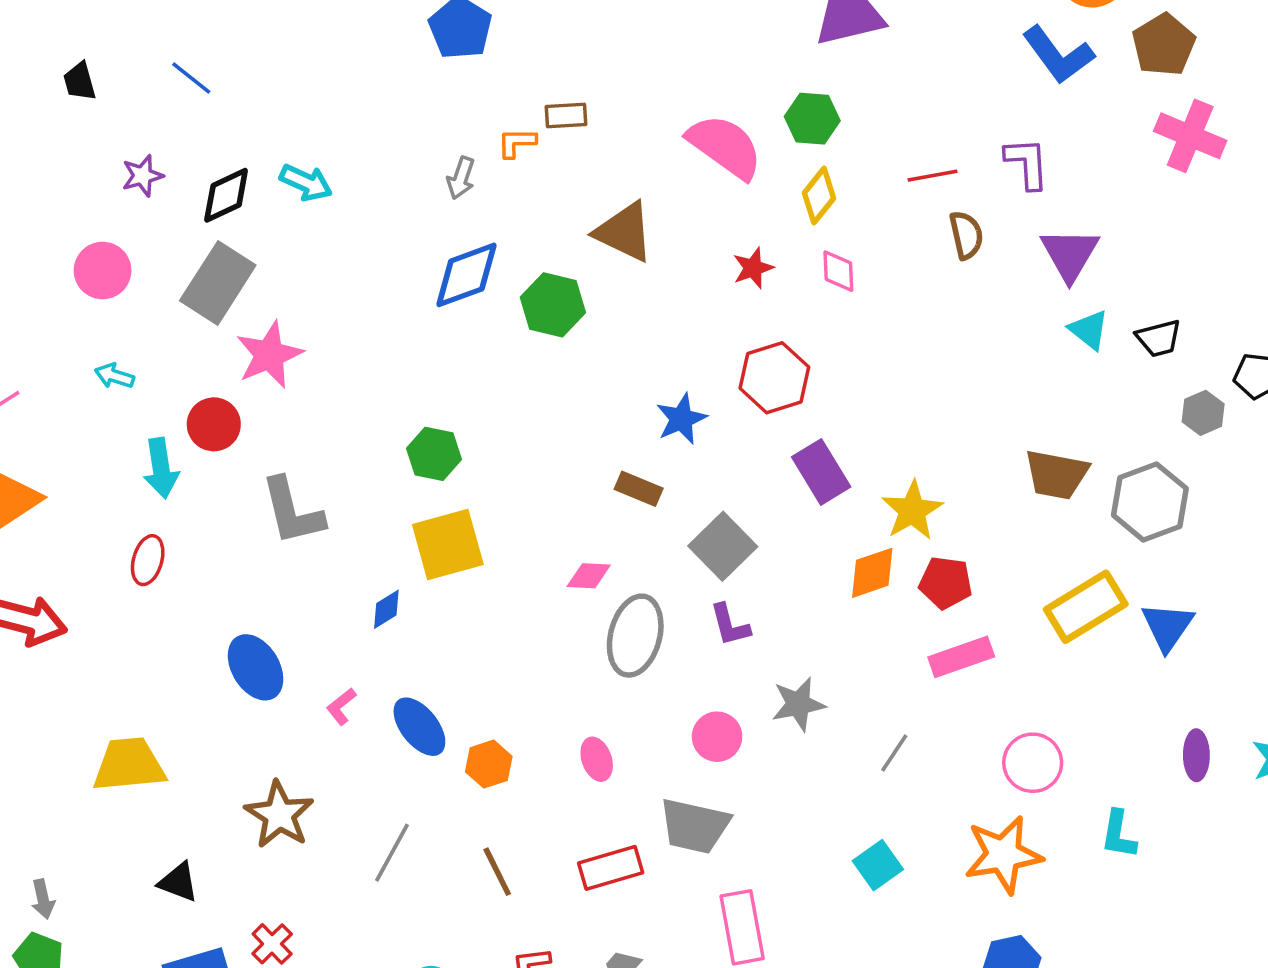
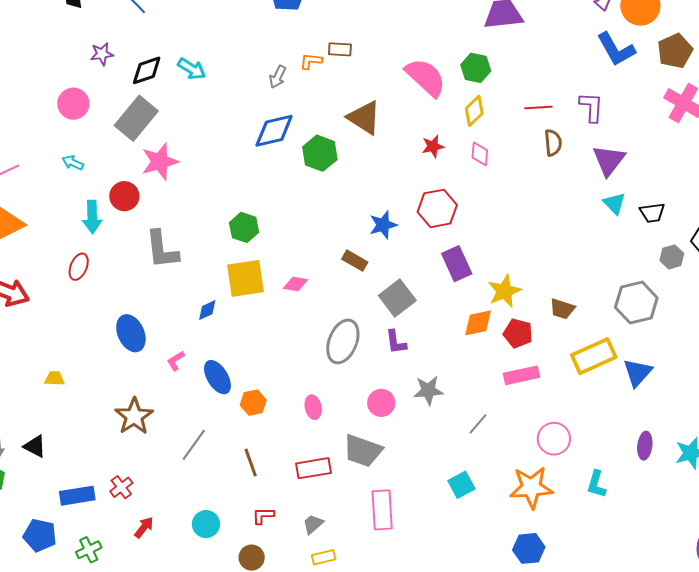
brown trapezoid: (1056, 474) -> (562, 309), moved, size x0.7
pink diamond: (589, 576) -> (295, 284), moved
yellow trapezoid: (129, 765) -> (54, 378), size x0.5
black triangle: (178, 882) -> (35, 446), moved

